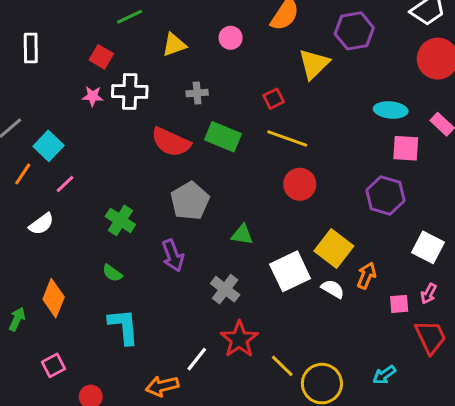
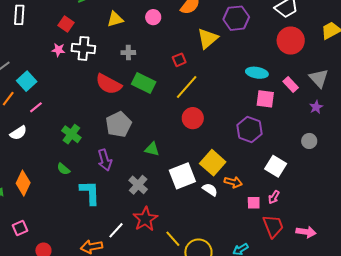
yellow line: (287, 138) -> (187, 87), turned -72
orange arrow: (367, 275) -> (233, 182), turned 78
cyan L-shape: (124, 326) -> (90, 193), moved

